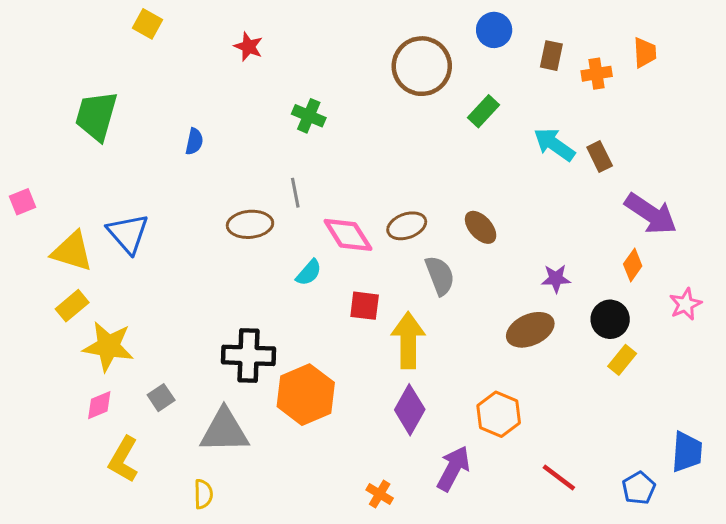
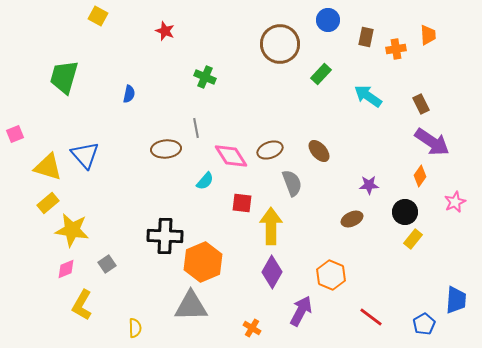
brown rectangle: (600, 157) -> (421, 104), moved
brown ellipse: (530, 330) -> (352, 219), size x0.7
gray triangle: (224, 431) -> (191, 306), moved

